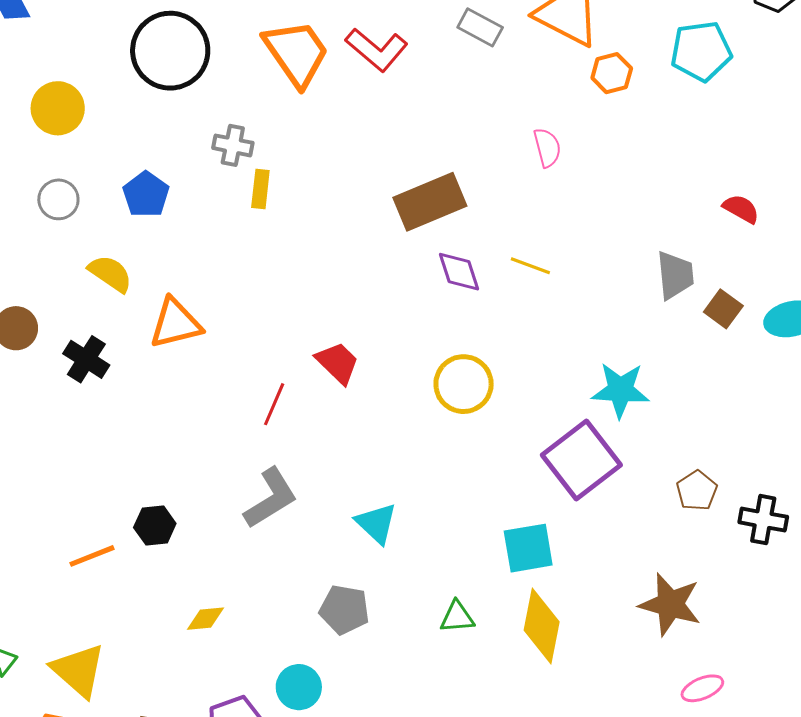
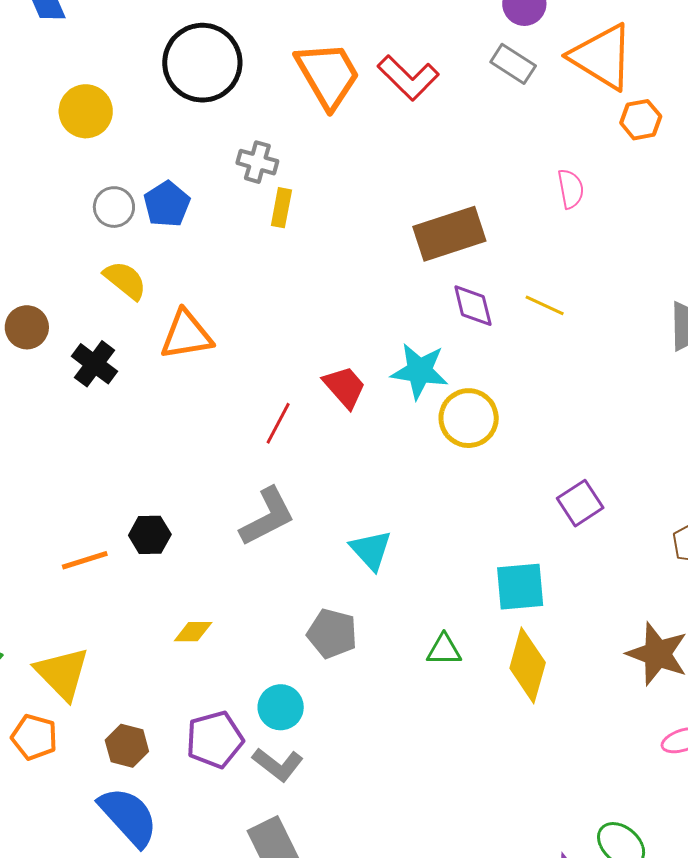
gray circle: (58, 199) -> (114, 207), moved
cyan star: (620, 390) -> (420, 371), moved
purple square: (581, 460) -> (580, 503), size x0.6

